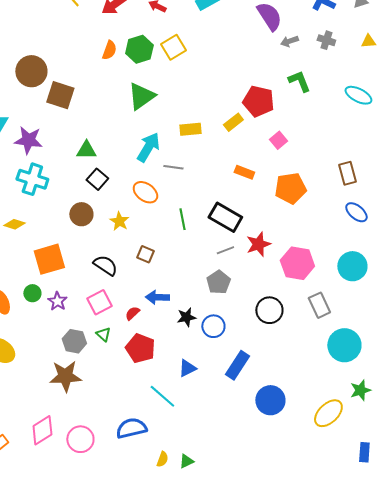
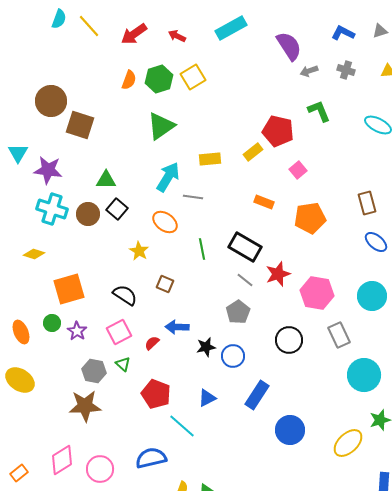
brown circle: (81, 214) -> (88, 214), moved
gray line: (225, 250) -> (245, 280), turned 60
red pentagon: (140, 348) -> (156, 394), moved

